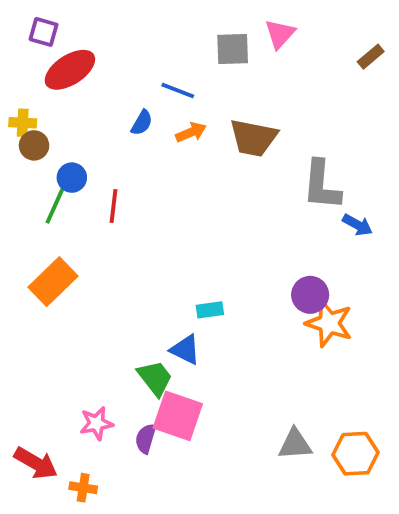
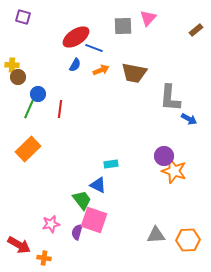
red ellipse: (70, 70) -> (76, 37), moved

